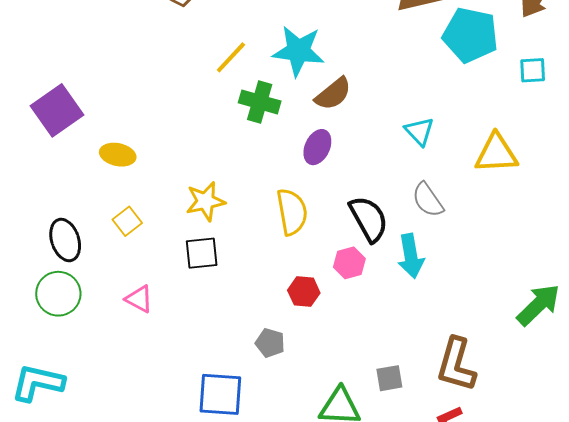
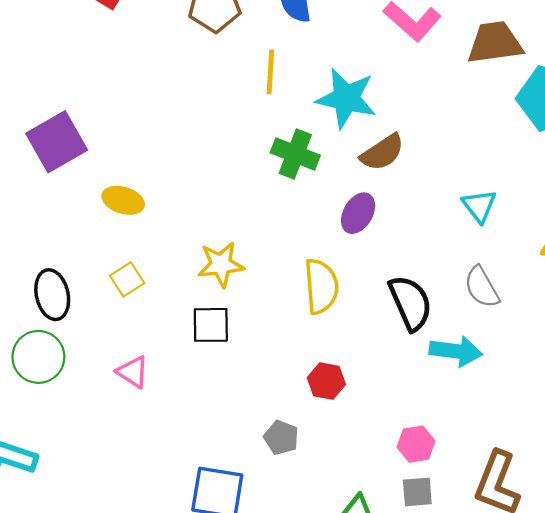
yellow line: (231, 57) -> (270, 72), moved, turned -45
cyan arrow: (411, 256) -> (456, 351), turned -78
pink hexagon: (349, 263) -> (416, 444), moved

